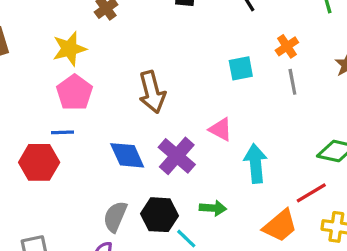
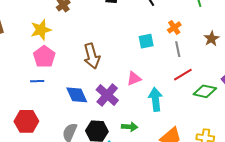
pink triangle: (221, 129) -> (134, 79), turned -49
red hexagon: (39, 162) -> (26, 121), moved
red line: (311, 193) -> (183, 75), moved

